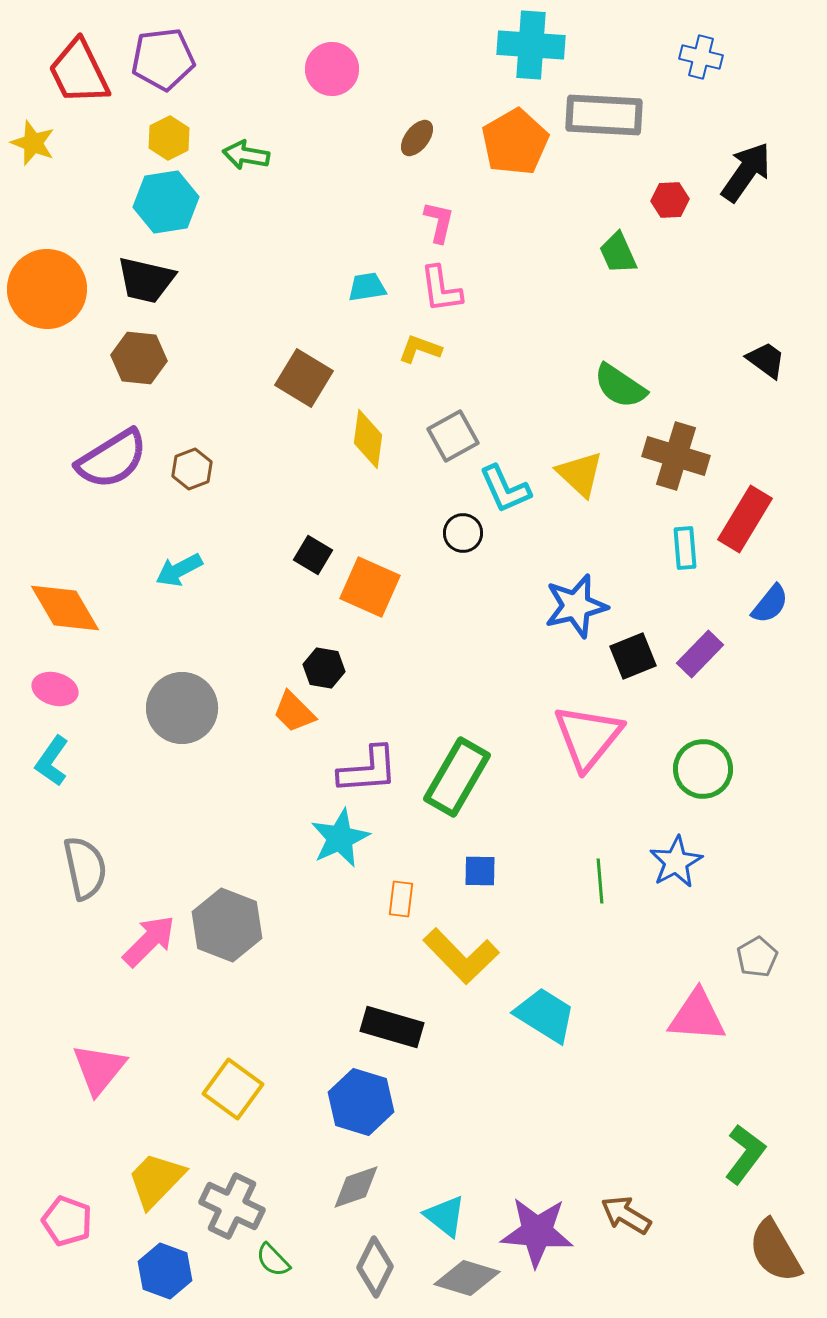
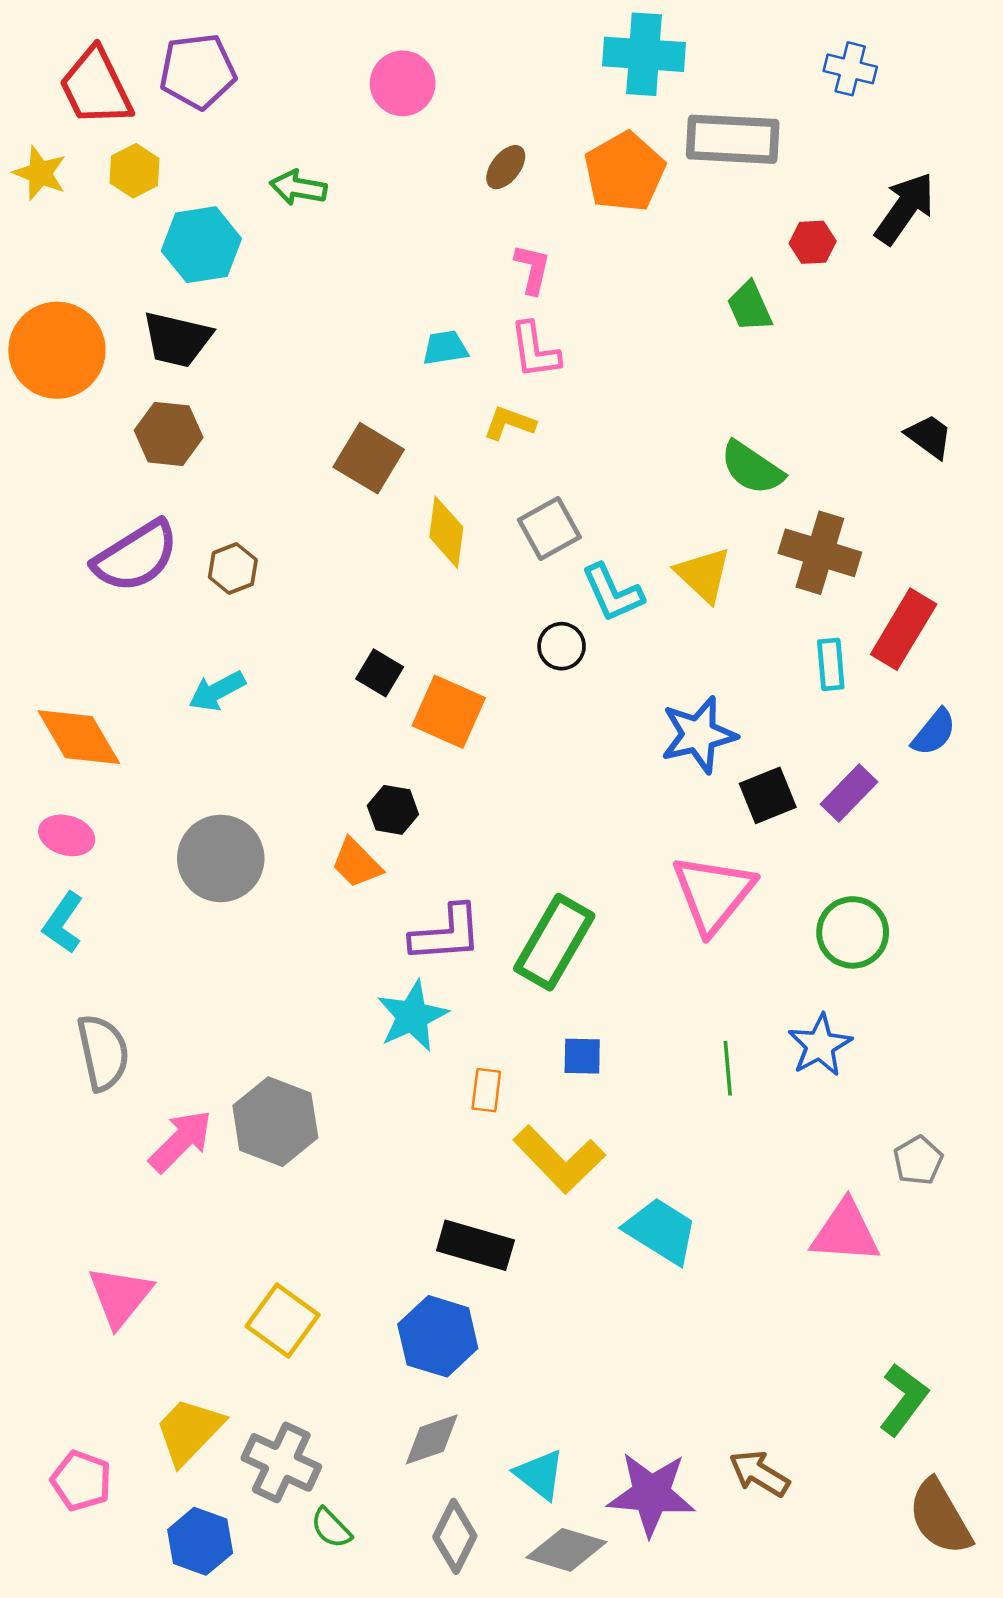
yellow hexagon: (169, 138) -> (135, 171), moved

